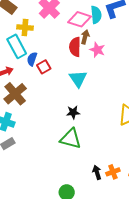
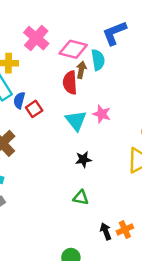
cyan semicircle: (96, 15) -> (98, 60), moved
pink star: (97, 50) -> (102, 114), moved
black star: (73, 112) -> (83, 159), moved
green triangle: (71, 139) -> (81, 198), moved, size x0.6

